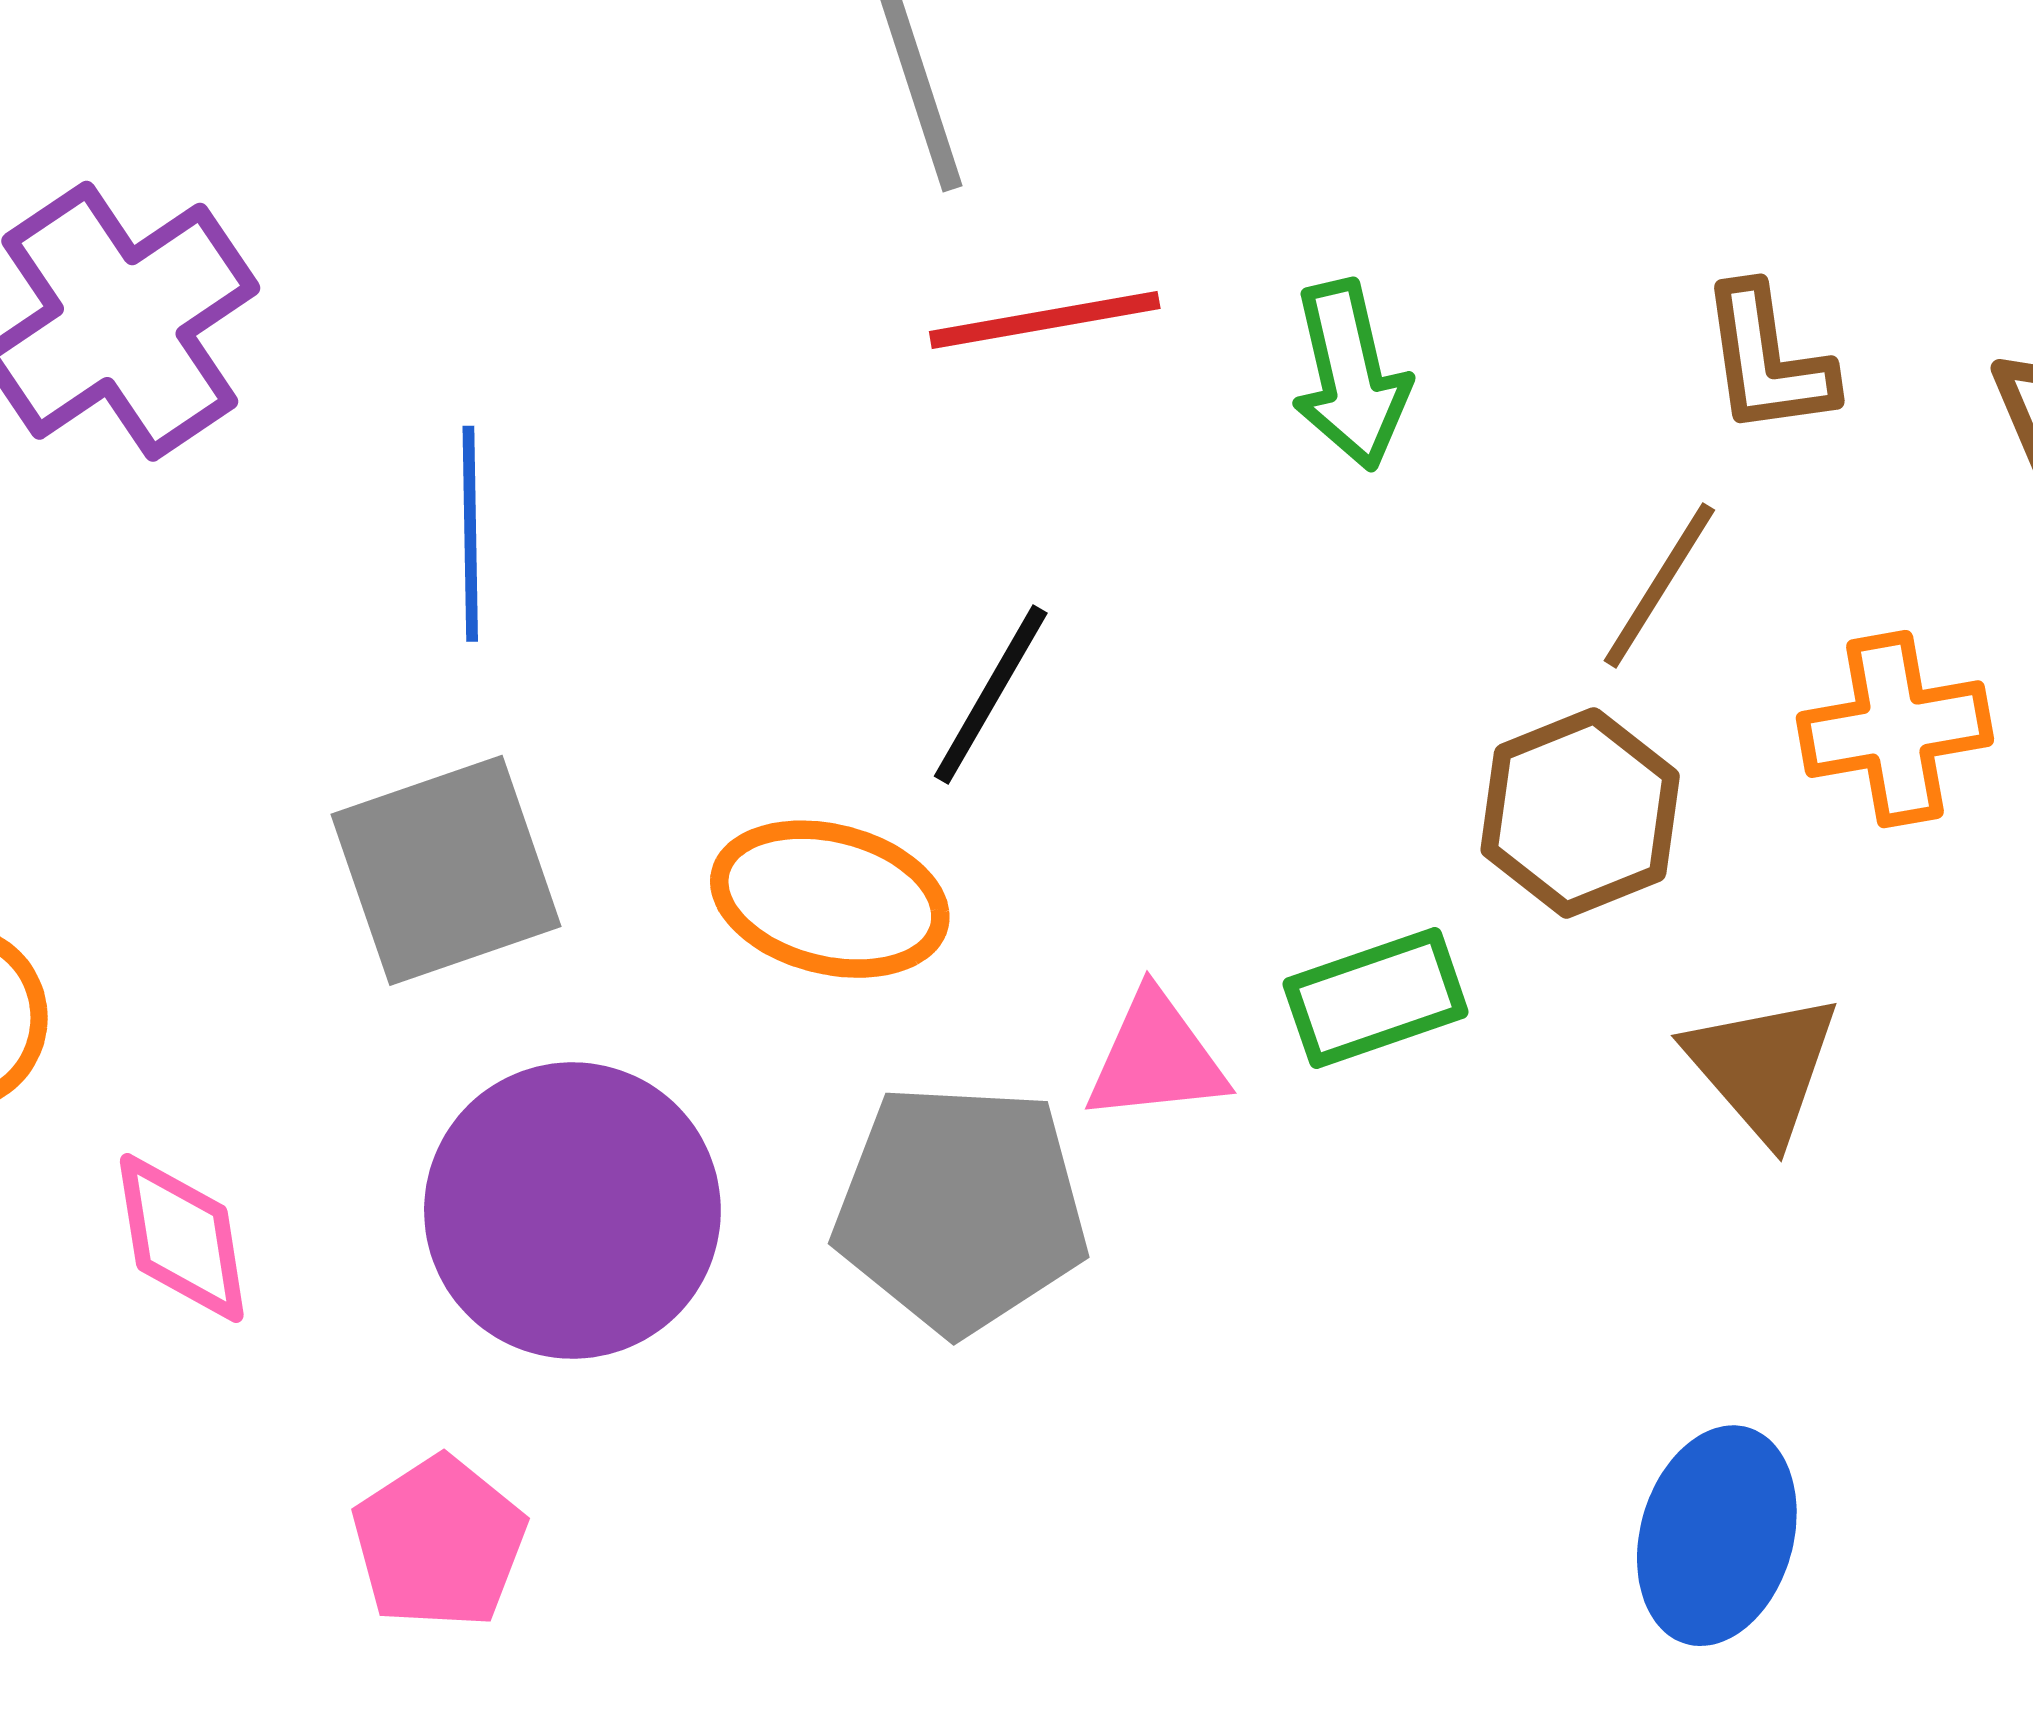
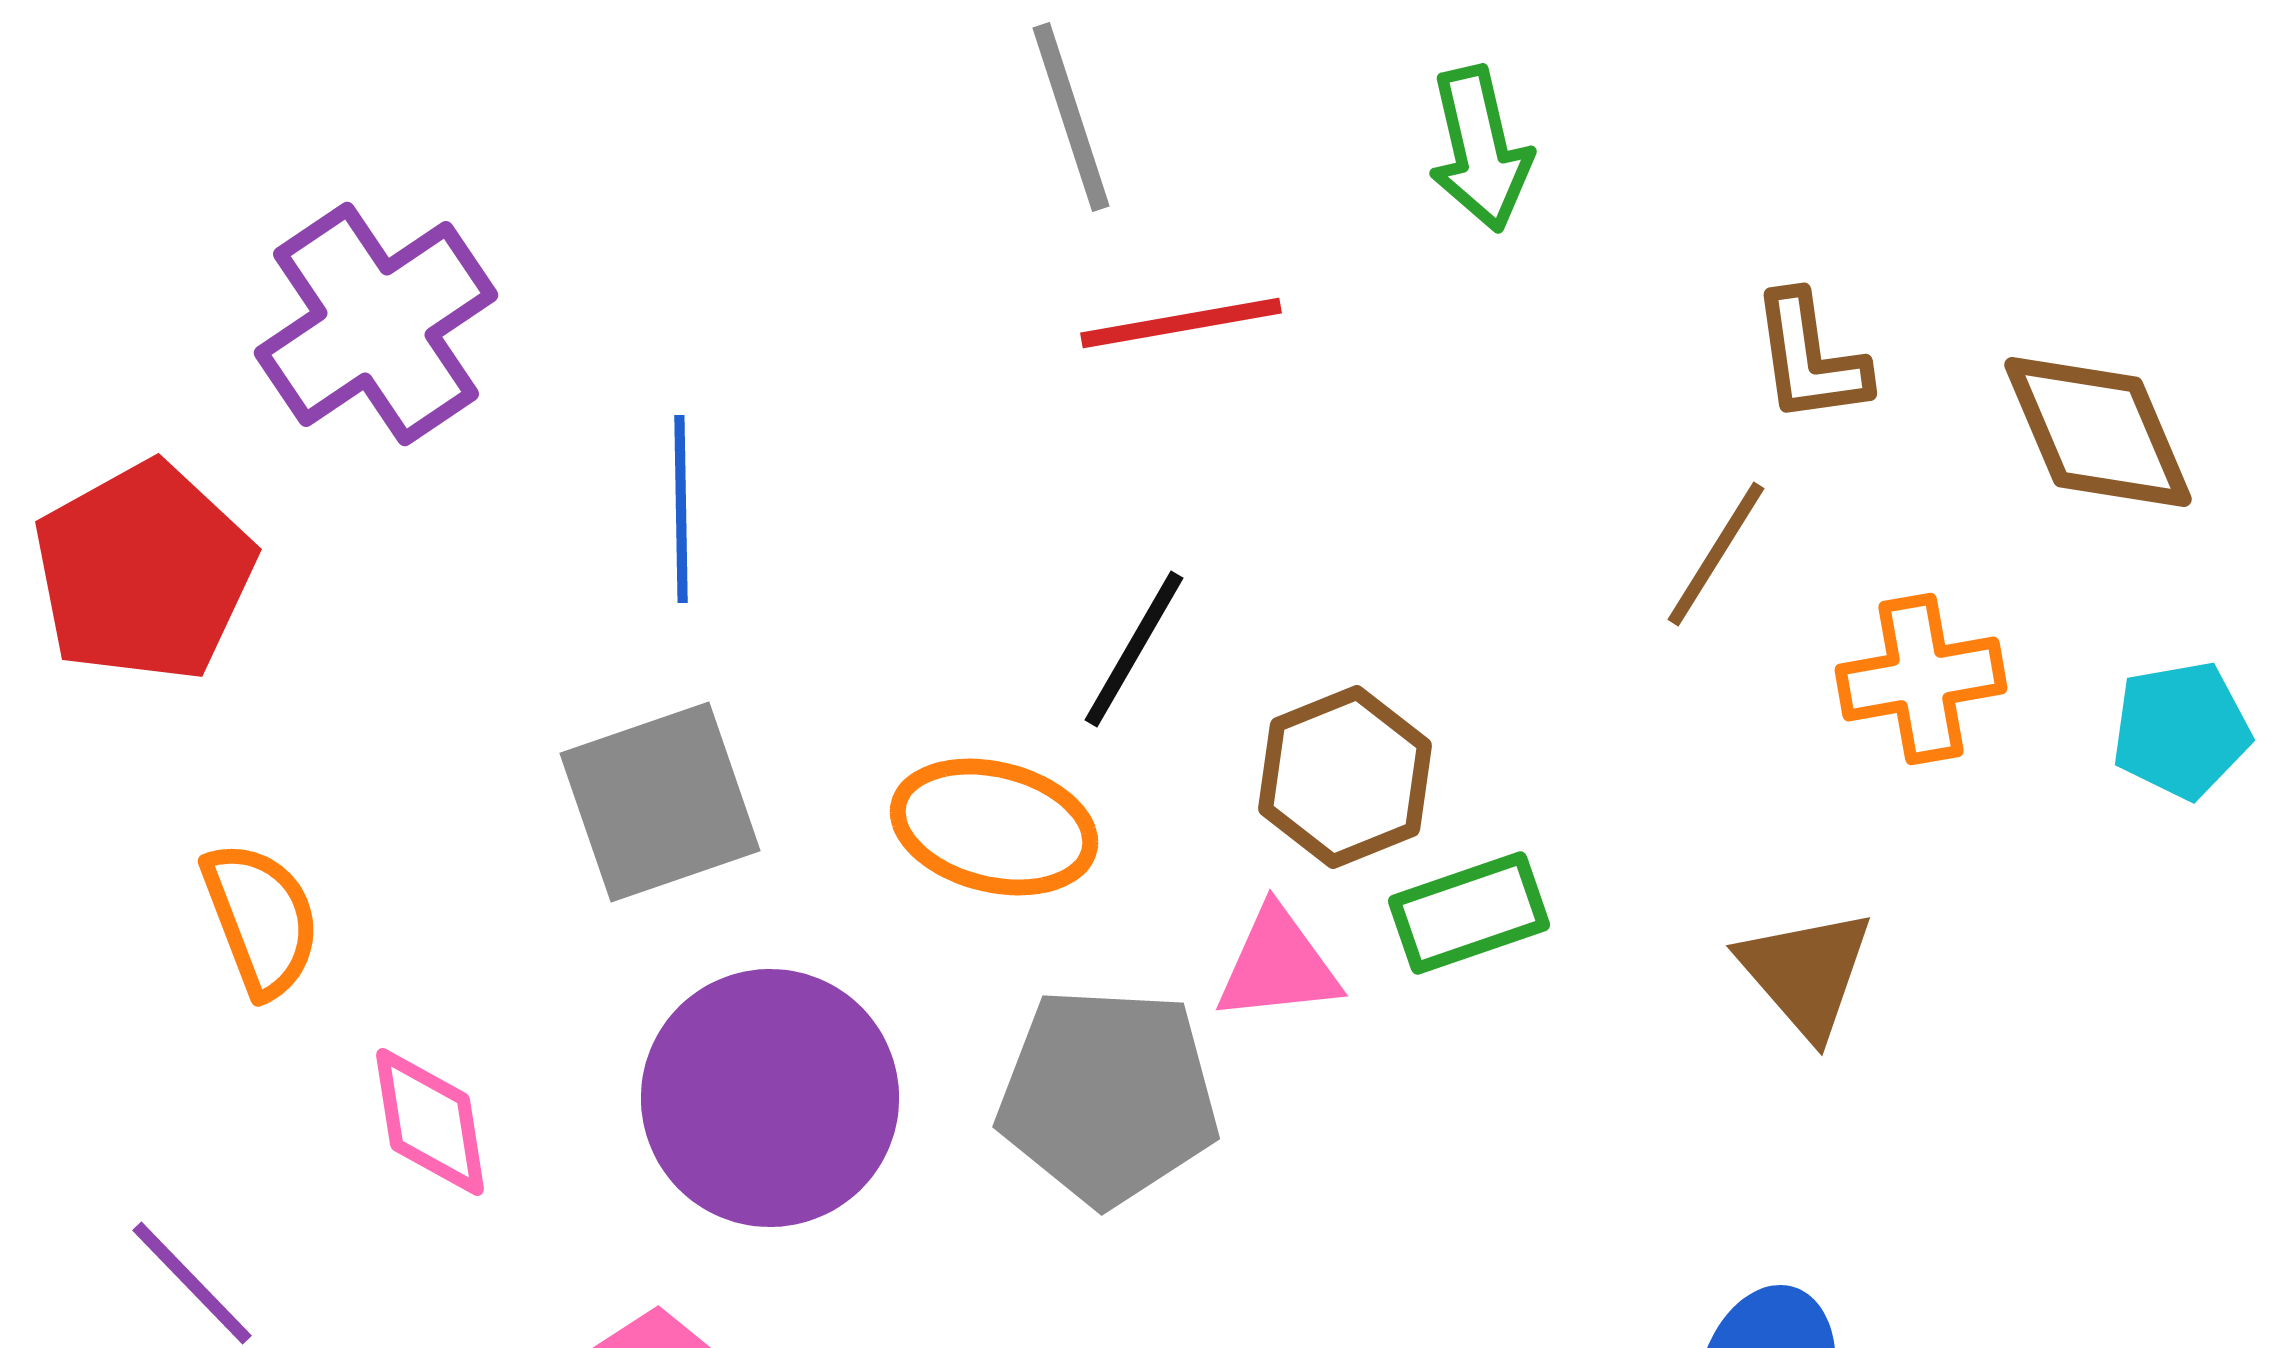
green arrow: (1350, 375) -> (1480, 149), moved
brown hexagon: (1580, 813) -> (1345, 777), moved

